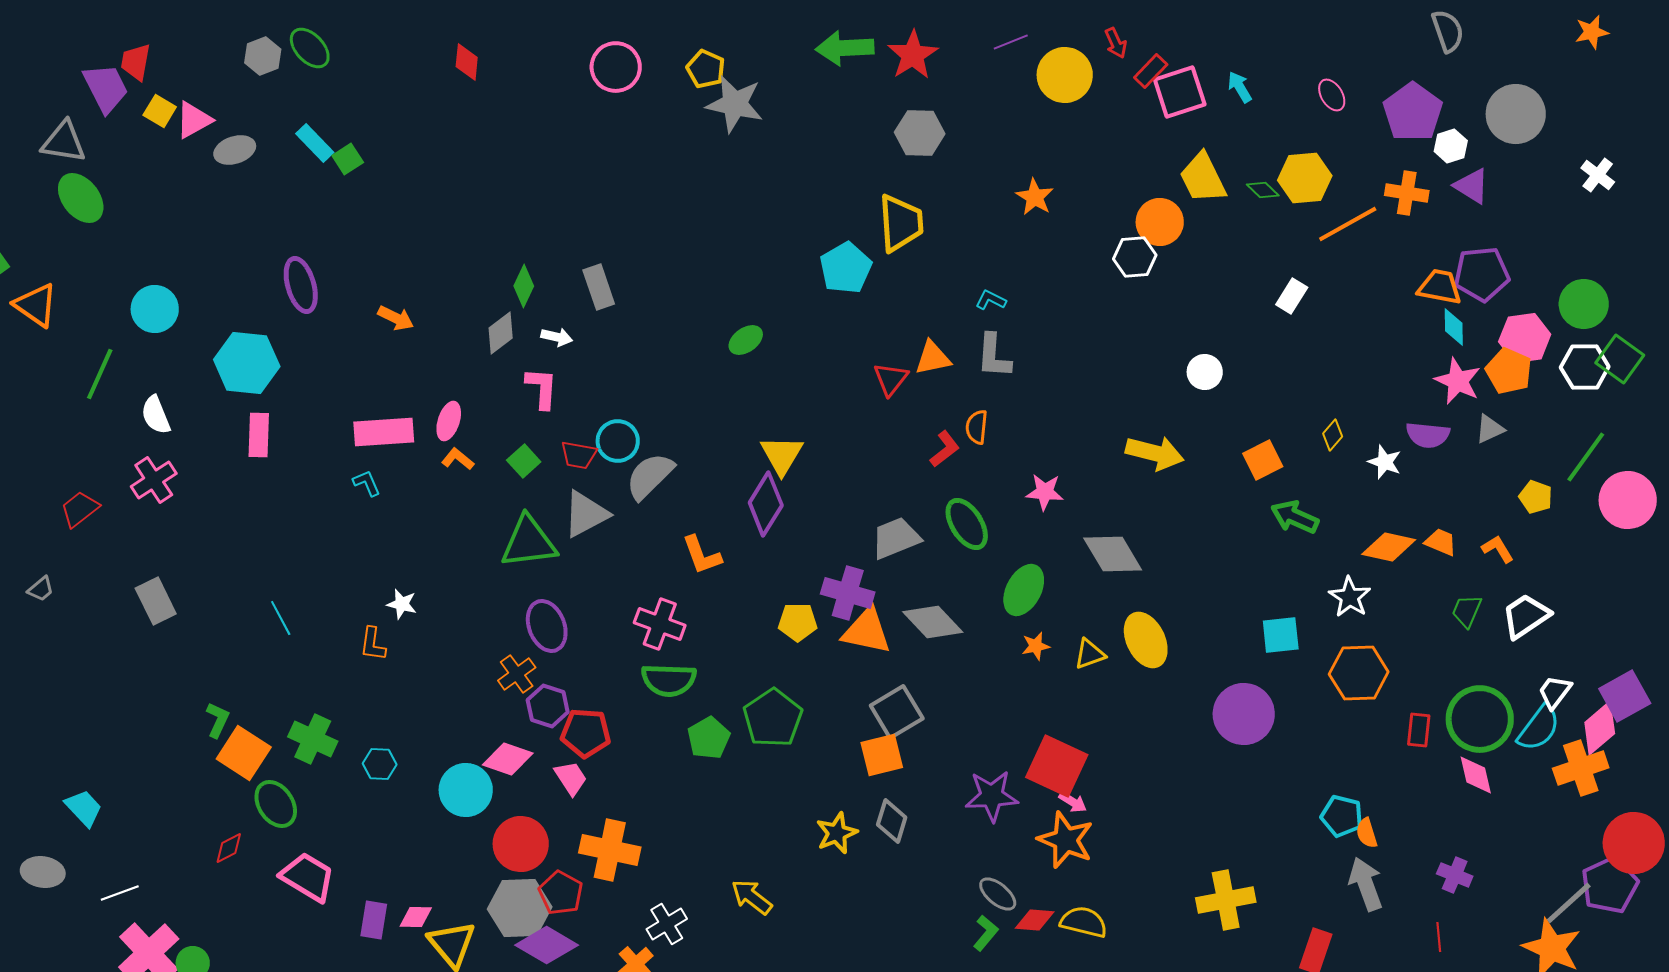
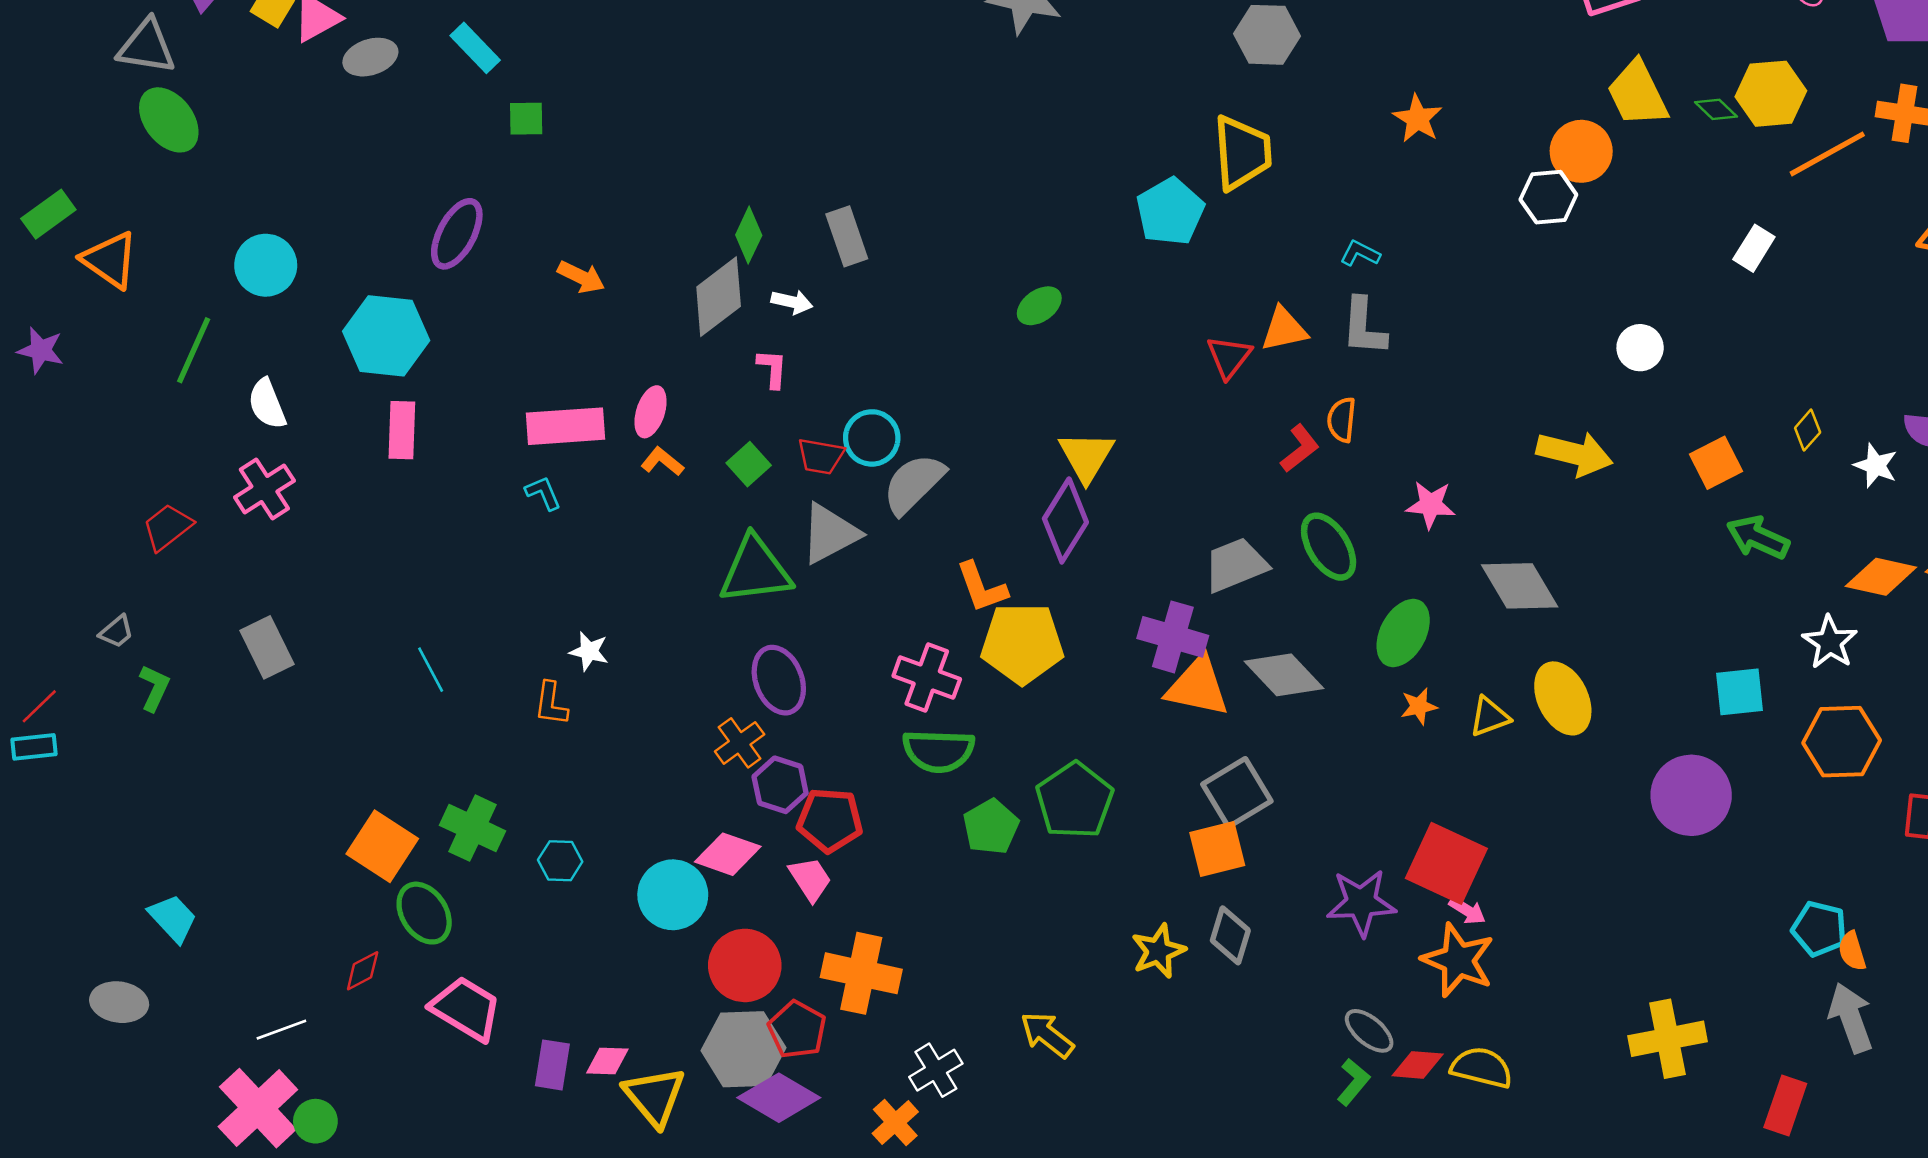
green square: (348, 159) -> (526, 119), moved, turned 32
purple ellipse: (301, 285) -> (457, 234), turned 44
gray diamond: (501, 333) -> (719, 297), size x1.4
pink L-shape: (542, 388) -> (772, 369), size x0.7
yellow pentagon: (798, 622) -> (1022, 643), moved, size x1.6
green L-shape: (218, 720) -> (154, 688), moved
white line: (120, 893) -> (281, 1030), moved

